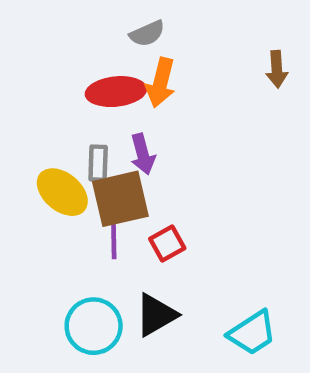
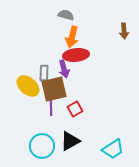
gray semicircle: (147, 33) -> (66, 15), turned -140
red ellipse: (116, 92) -> (76, 55), moved

